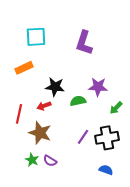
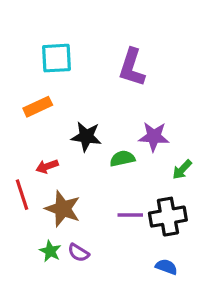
red arrow: (44, 106) -> (47, 166), moved
red line: (19, 114) -> (22, 195), moved, turned -30
purple line: (83, 137) -> (130, 215), turned 56

